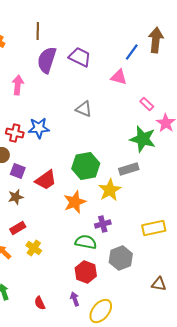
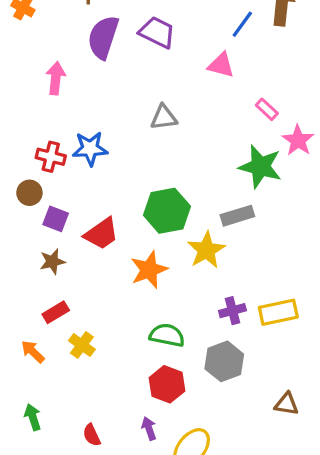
gray triangle: (84, 109) -> (164, 117), turned -30
purple cross: (103, 224) -> (232, 311), moved

